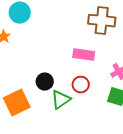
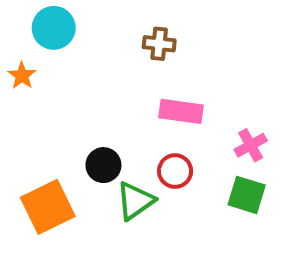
brown cross: (102, 21) -> (159, 44), moved, size x0.6

